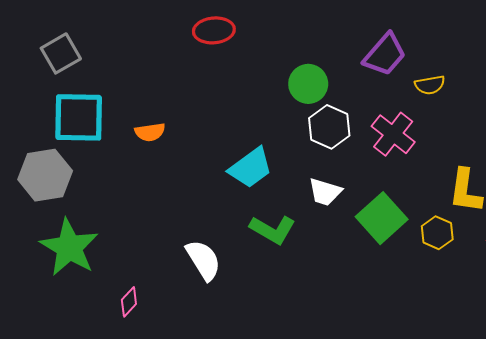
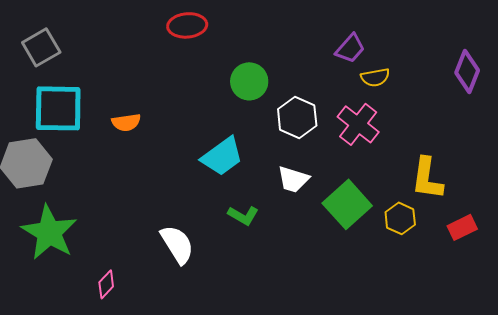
purple trapezoid: (385, 55) -> (350, 48), size x0.7
green circle: (308, 84) -> (249, 81), moved
yellow semicircle: (430, 85) -> (375, 77), moved
green L-shape: (273, 230) -> (243, 215), size x0.7

